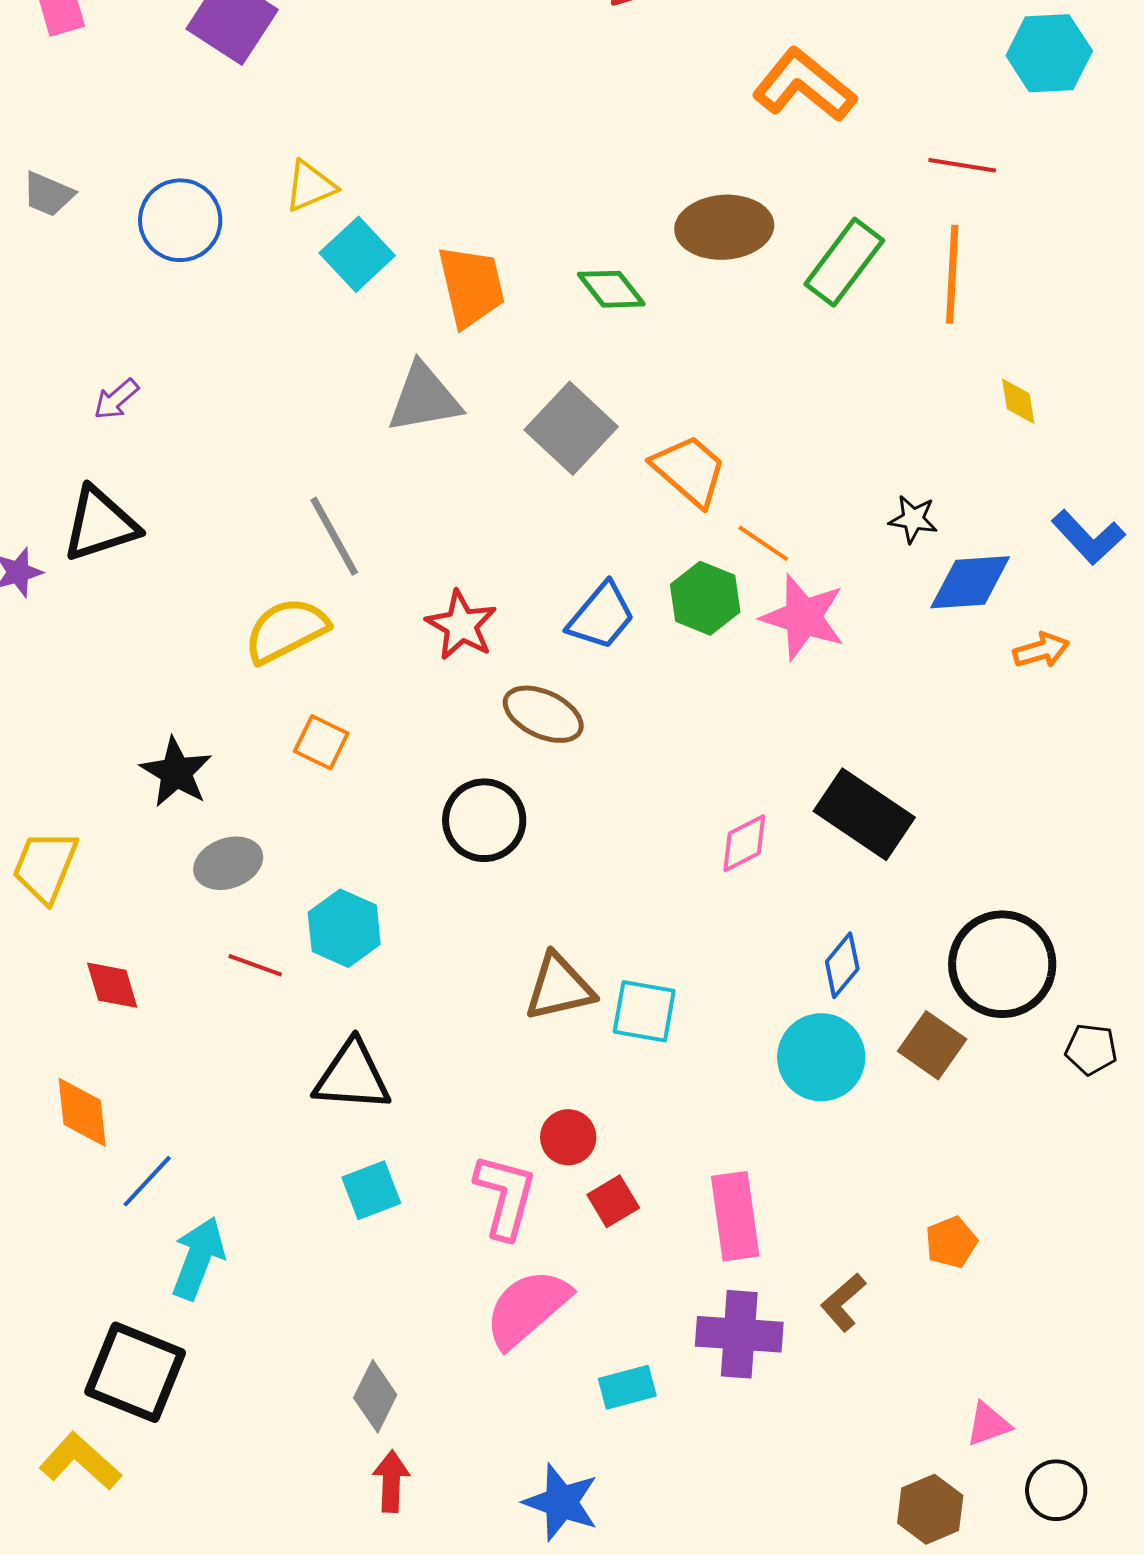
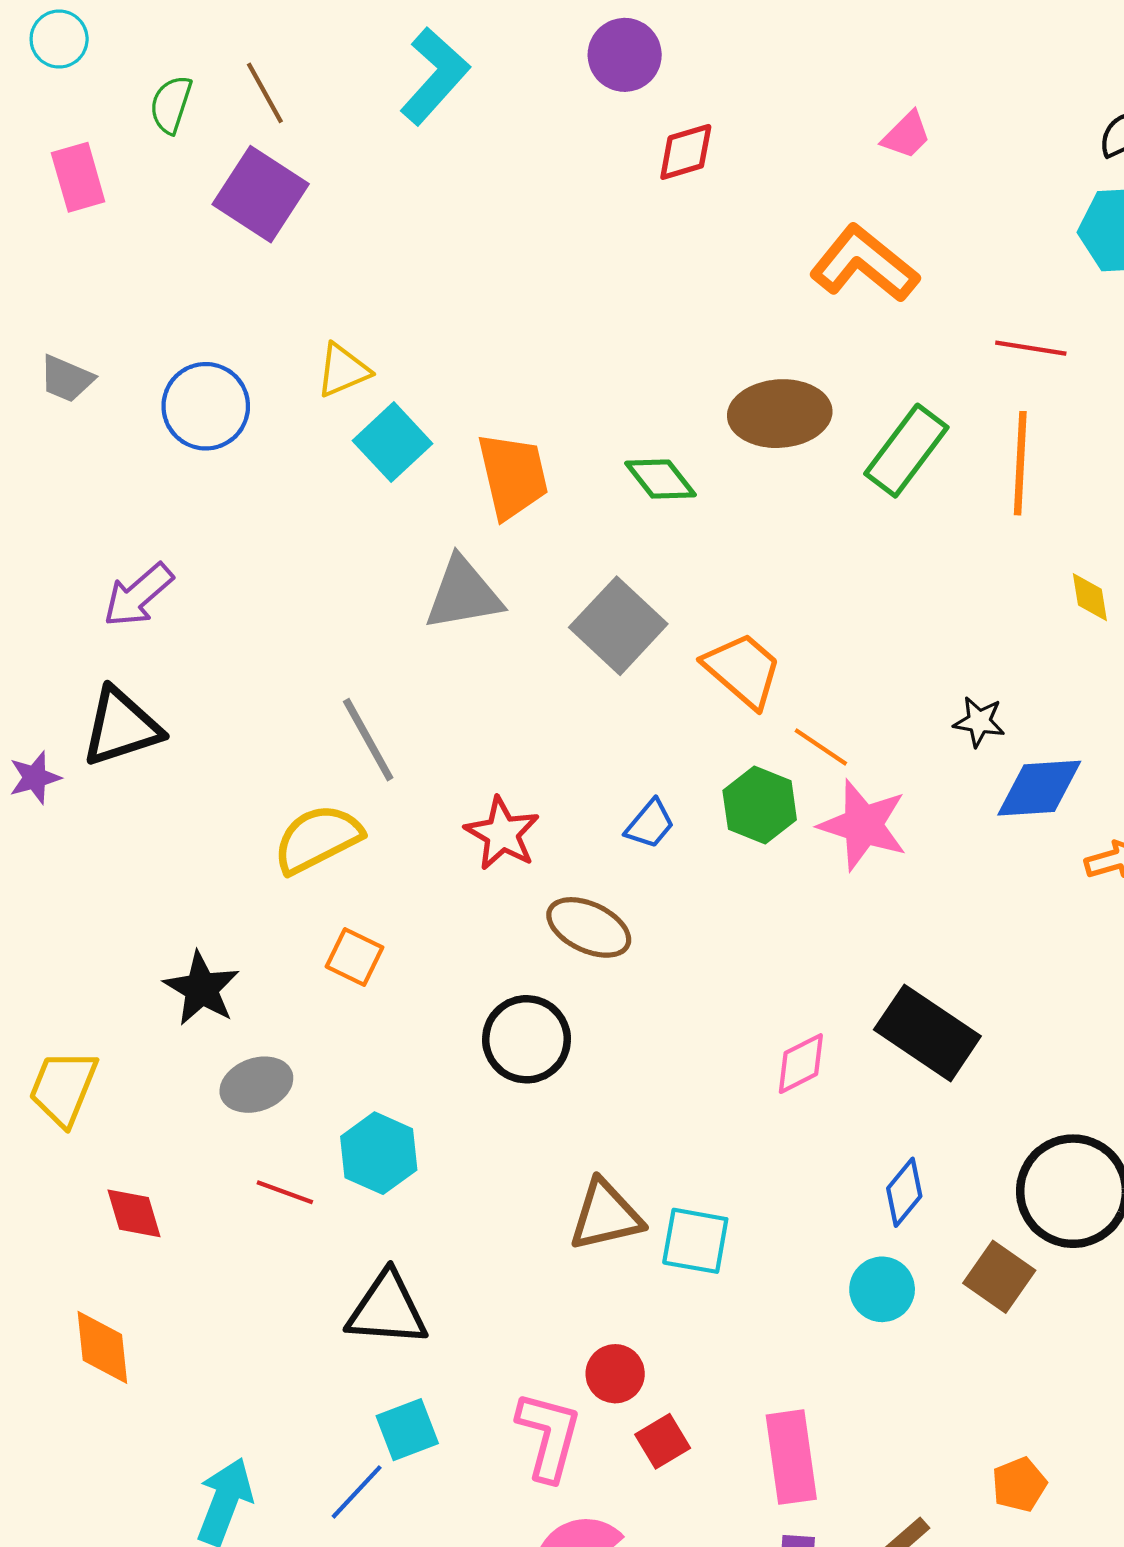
purple arrow: (116, 399) -> (138, 595), size x1.5
blue trapezoid: (601, 616) -> (650, 824), size x0.7
cyan circle: (821, 1057) -> (882, 1289), size x0.7
blue line: (147, 1181) -> (357, 1492), moved

